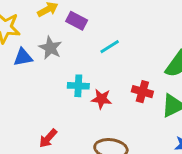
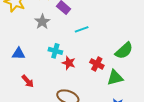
blue triangle: (23, 57) -> (19, 54), moved
red arrow: (48, 138) -> (28, 81), turned -96

